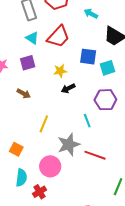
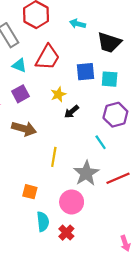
cyan square: (107, 68) -> (110, 79), turned 35
brown arrow: (24, 94) -> (24, 129), size x1.5
red line: (95, 155) -> (118, 178), turned -30

